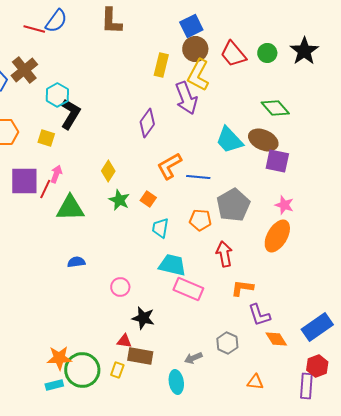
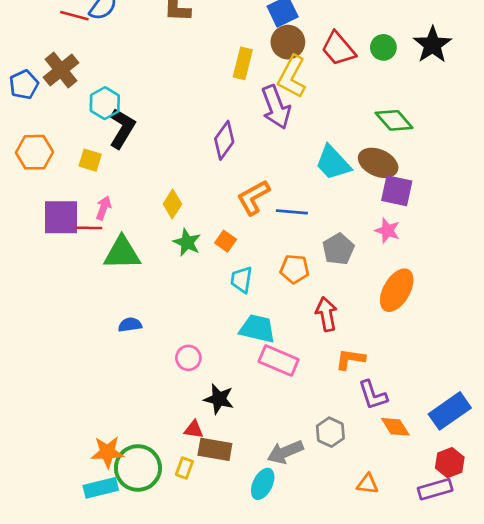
red line: (45, 189) -> (89, 228), turned 66
gray pentagon: (233, 205) -> (338, 249), size x0.7
pink star: (284, 205) -> (387, 231), moved
gray arrow: (193, 358) -> (285, 452), size x1.5
cyan ellipse: (176, 382) -> (263, 484), turned 35
cyan rectangle: (54, 385) -> (101, 488), size x1.4
purple rectangle: (306, 386) -> (435, 489), turned 70

